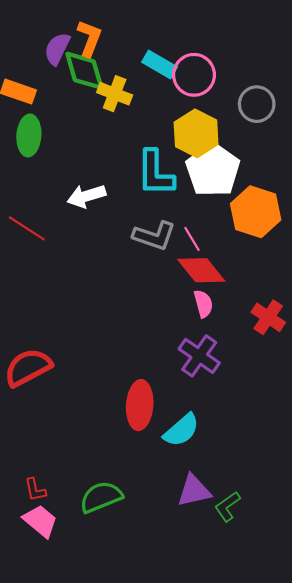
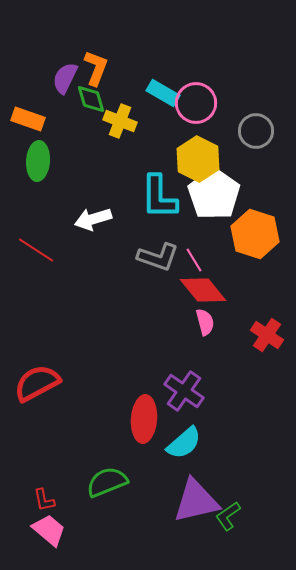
green diamond: (84, 71) -> (91, 99), size x0.7
purple cross: (199, 356) -> (184, 391), moved
purple triangle: (194, 491) -> (196, 501), size x1.4
green semicircle: (101, 497) -> (107, 482), moved

